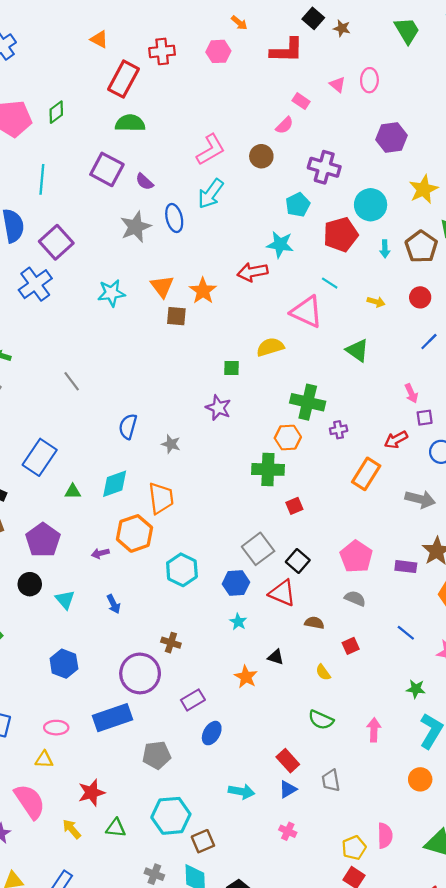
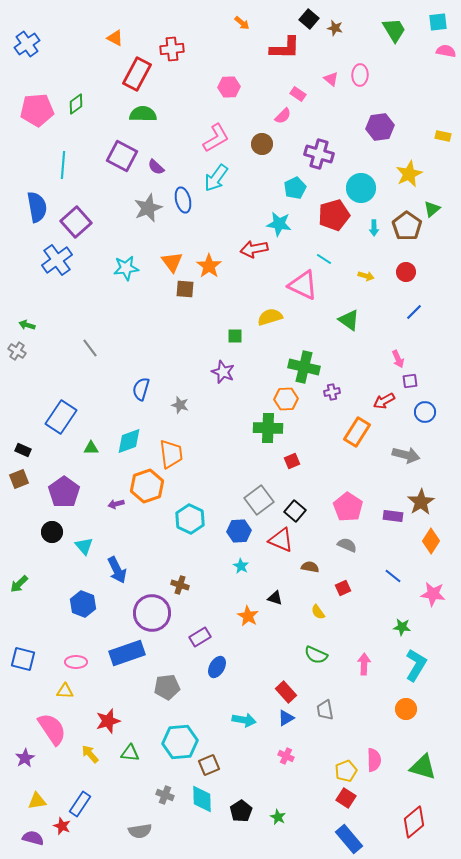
pink hexagon: (218, 51) -> (229, 87), moved
blue arrow: (114, 604) -> (117, 570), moved, size x1.5

